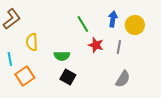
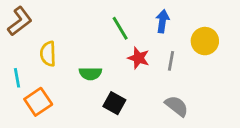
yellow circle: (135, 25) -> (205, 41), moved
black square: (68, 77) -> (114, 103), moved
gray semicircle: (123, 79) -> (177, 106), turned -84

